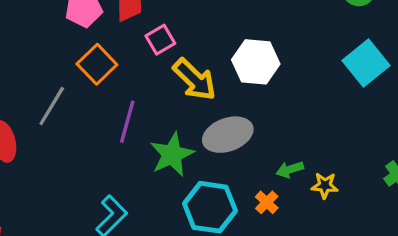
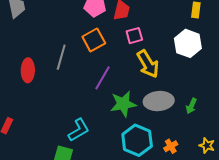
white hexagon: (256, 62) -> (188, 43), moved
gray line: (52, 106) -> (61, 57), turned -30
green arrow: (290, 170) -> (191, 106), moved, turned -63

